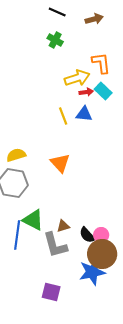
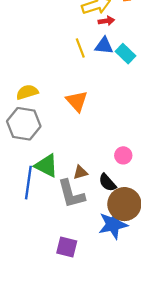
cyan rectangle: (103, 91) -> (126, 54), moved
pink circle: (101, 235) -> (123, 155), moved

